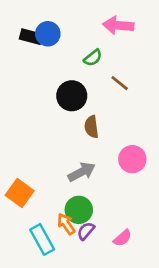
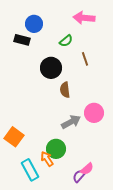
black rectangle: (31, 37) -> (22, 40), moved
brown line: (120, 83) -> (85, 59), turned 32
gray arrow: (82, 172) -> (71, 122), moved
purple semicircle: (86, 231) -> (79, 176), moved

